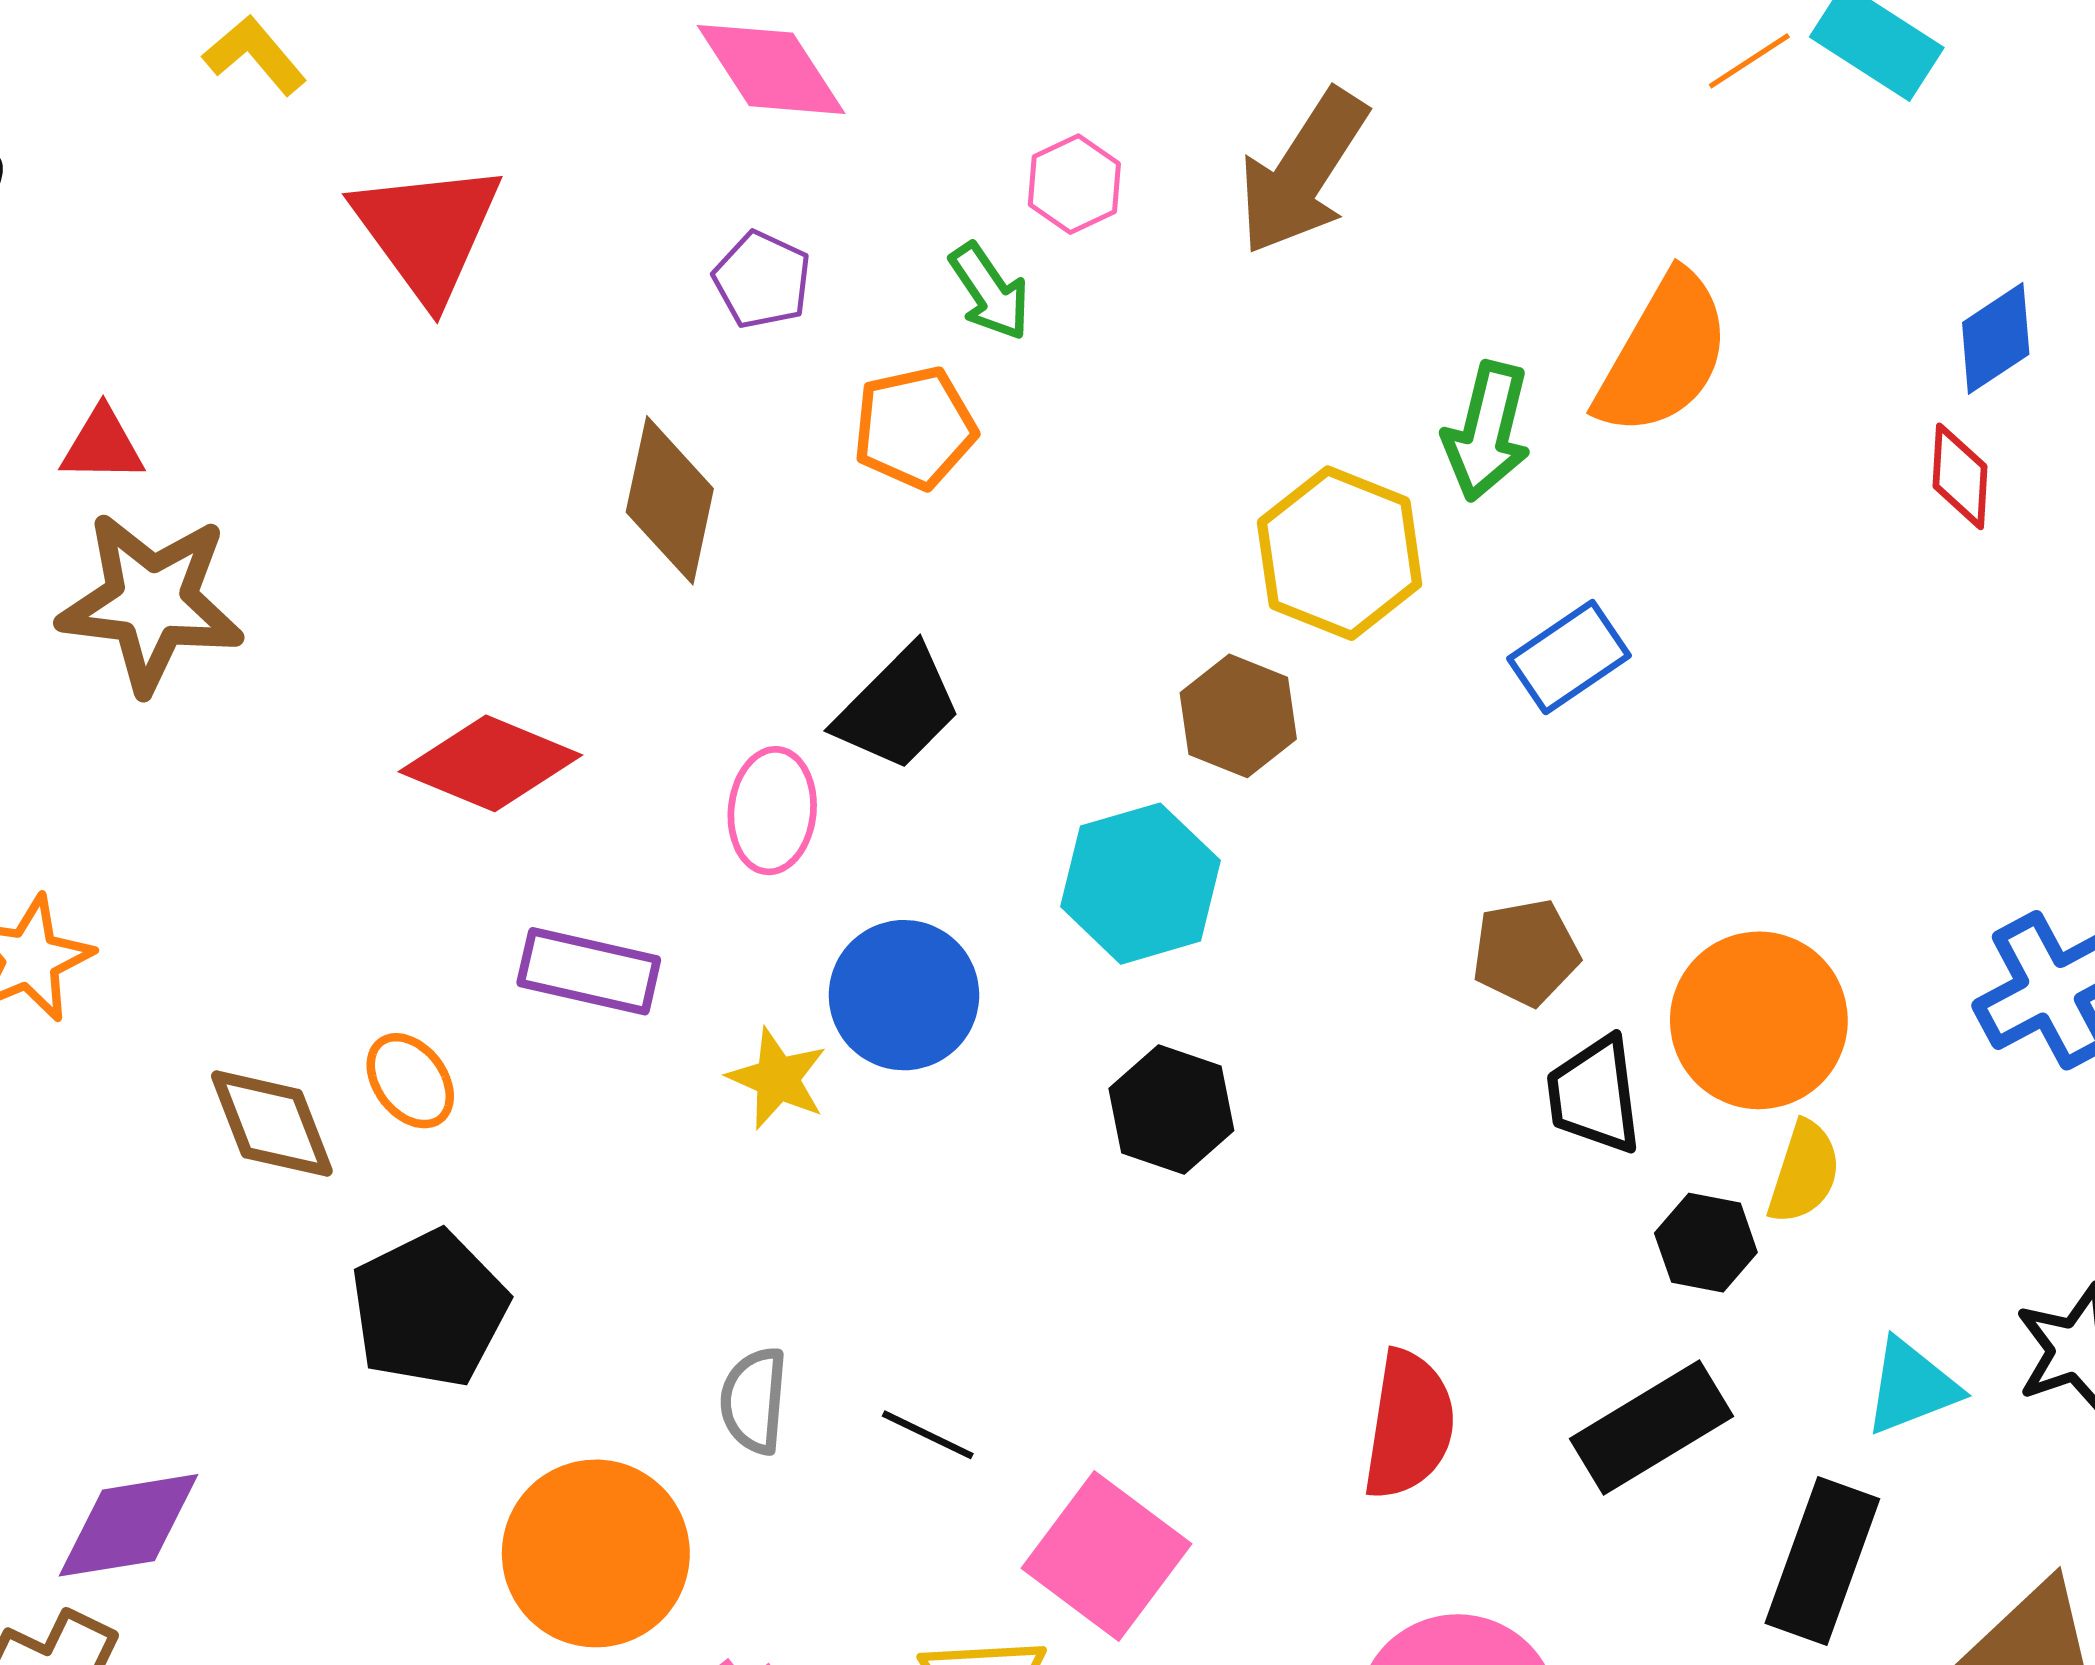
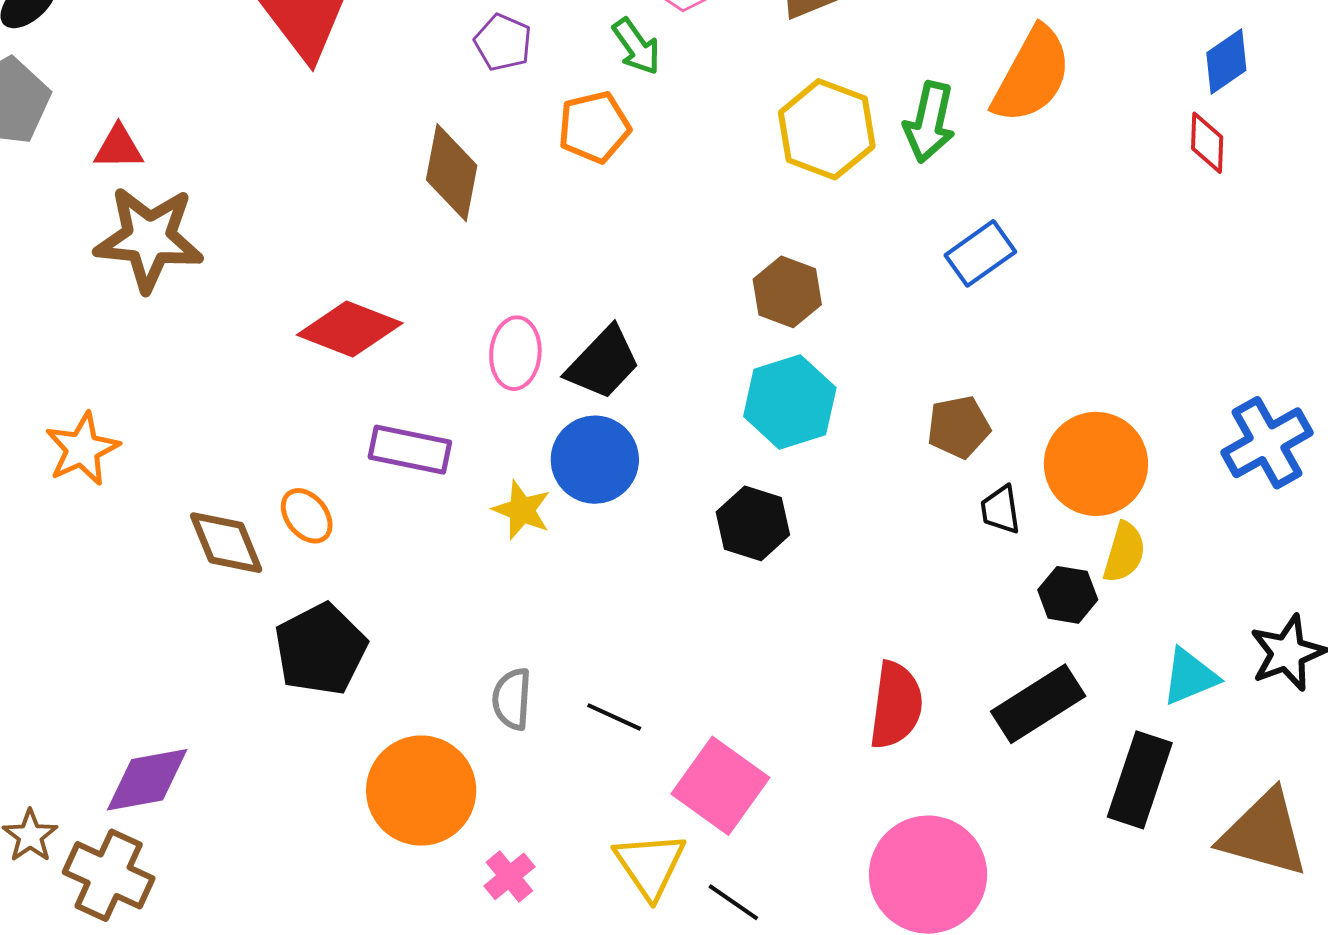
yellow hexagon: (1340, 553) -> (827, 129), moved
black trapezoid: (898, 708) -> (603, 363), moved
cyan hexagon: (1141, 884) -> (790, 402), moved
black trapezoid: (1594, 1095) -> (1001, 510), size x0.7

